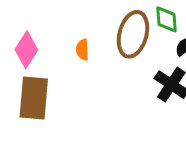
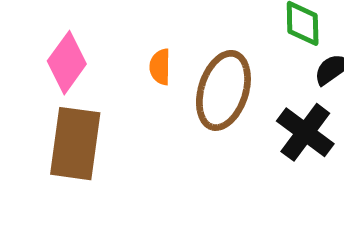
brown ellipse: (133, 34) -> (223, 90), moved

